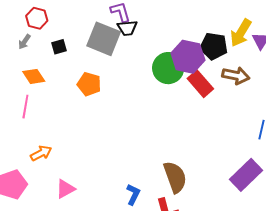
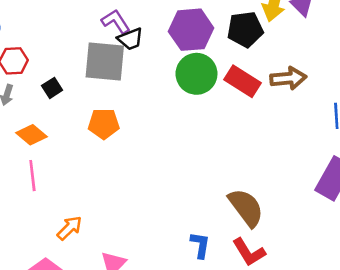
purple hexagon: (188, 57) -> (191, 30), moved
brown arrow: (236, 76) -> (288, 78), moved

